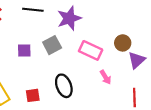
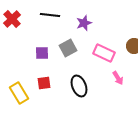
purple star: (69, 18) -> (84, 23), size x0.7
red square: (33, 95) -> (44, 83), moved

